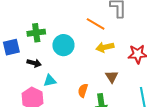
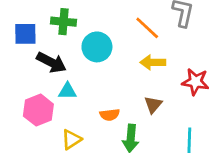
black arrow: (34, 63) -> (51, 62), size x1.5
orange semicircle: (83, 90) -> (110, 115), turned -128

